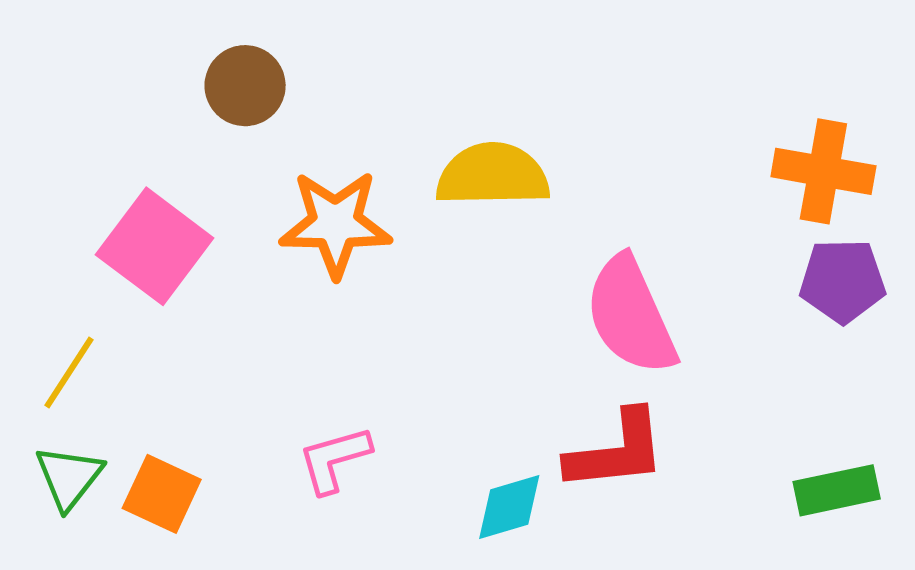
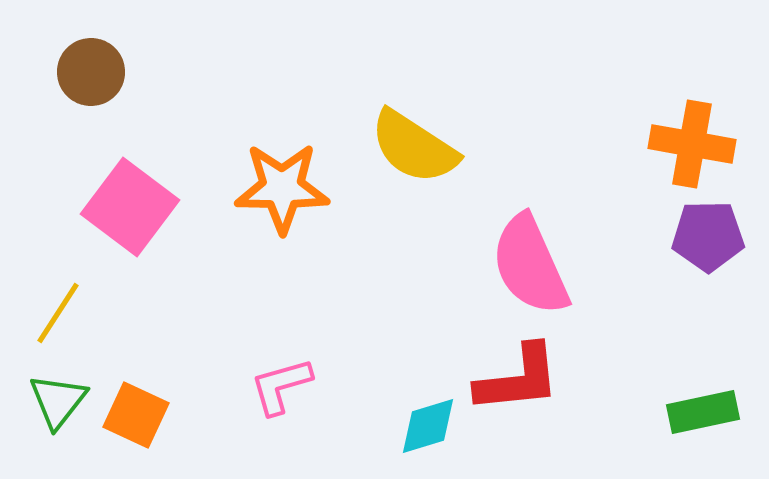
brown circle: (245, 86) -> (91, 72), moved
yellow semicircle: (493, 175) -> (414, 147), turned -146

